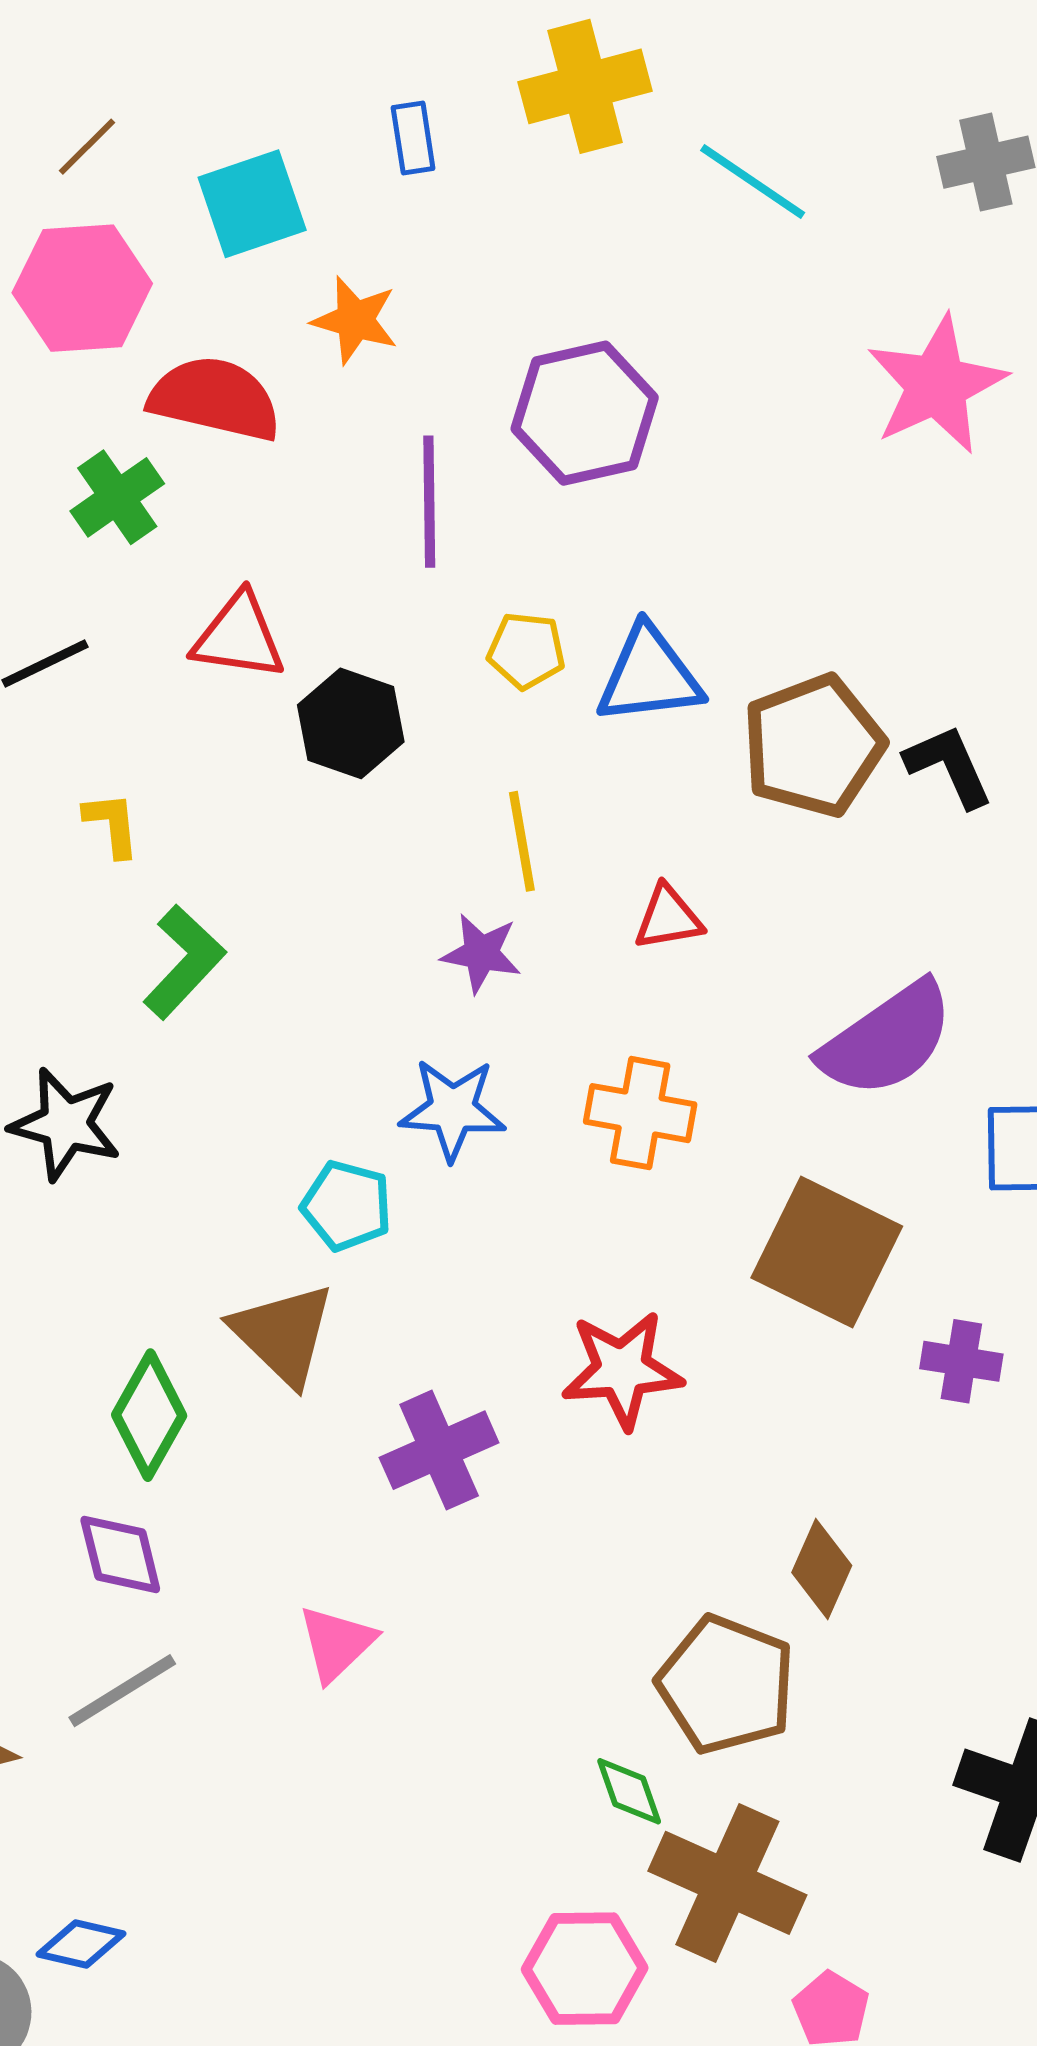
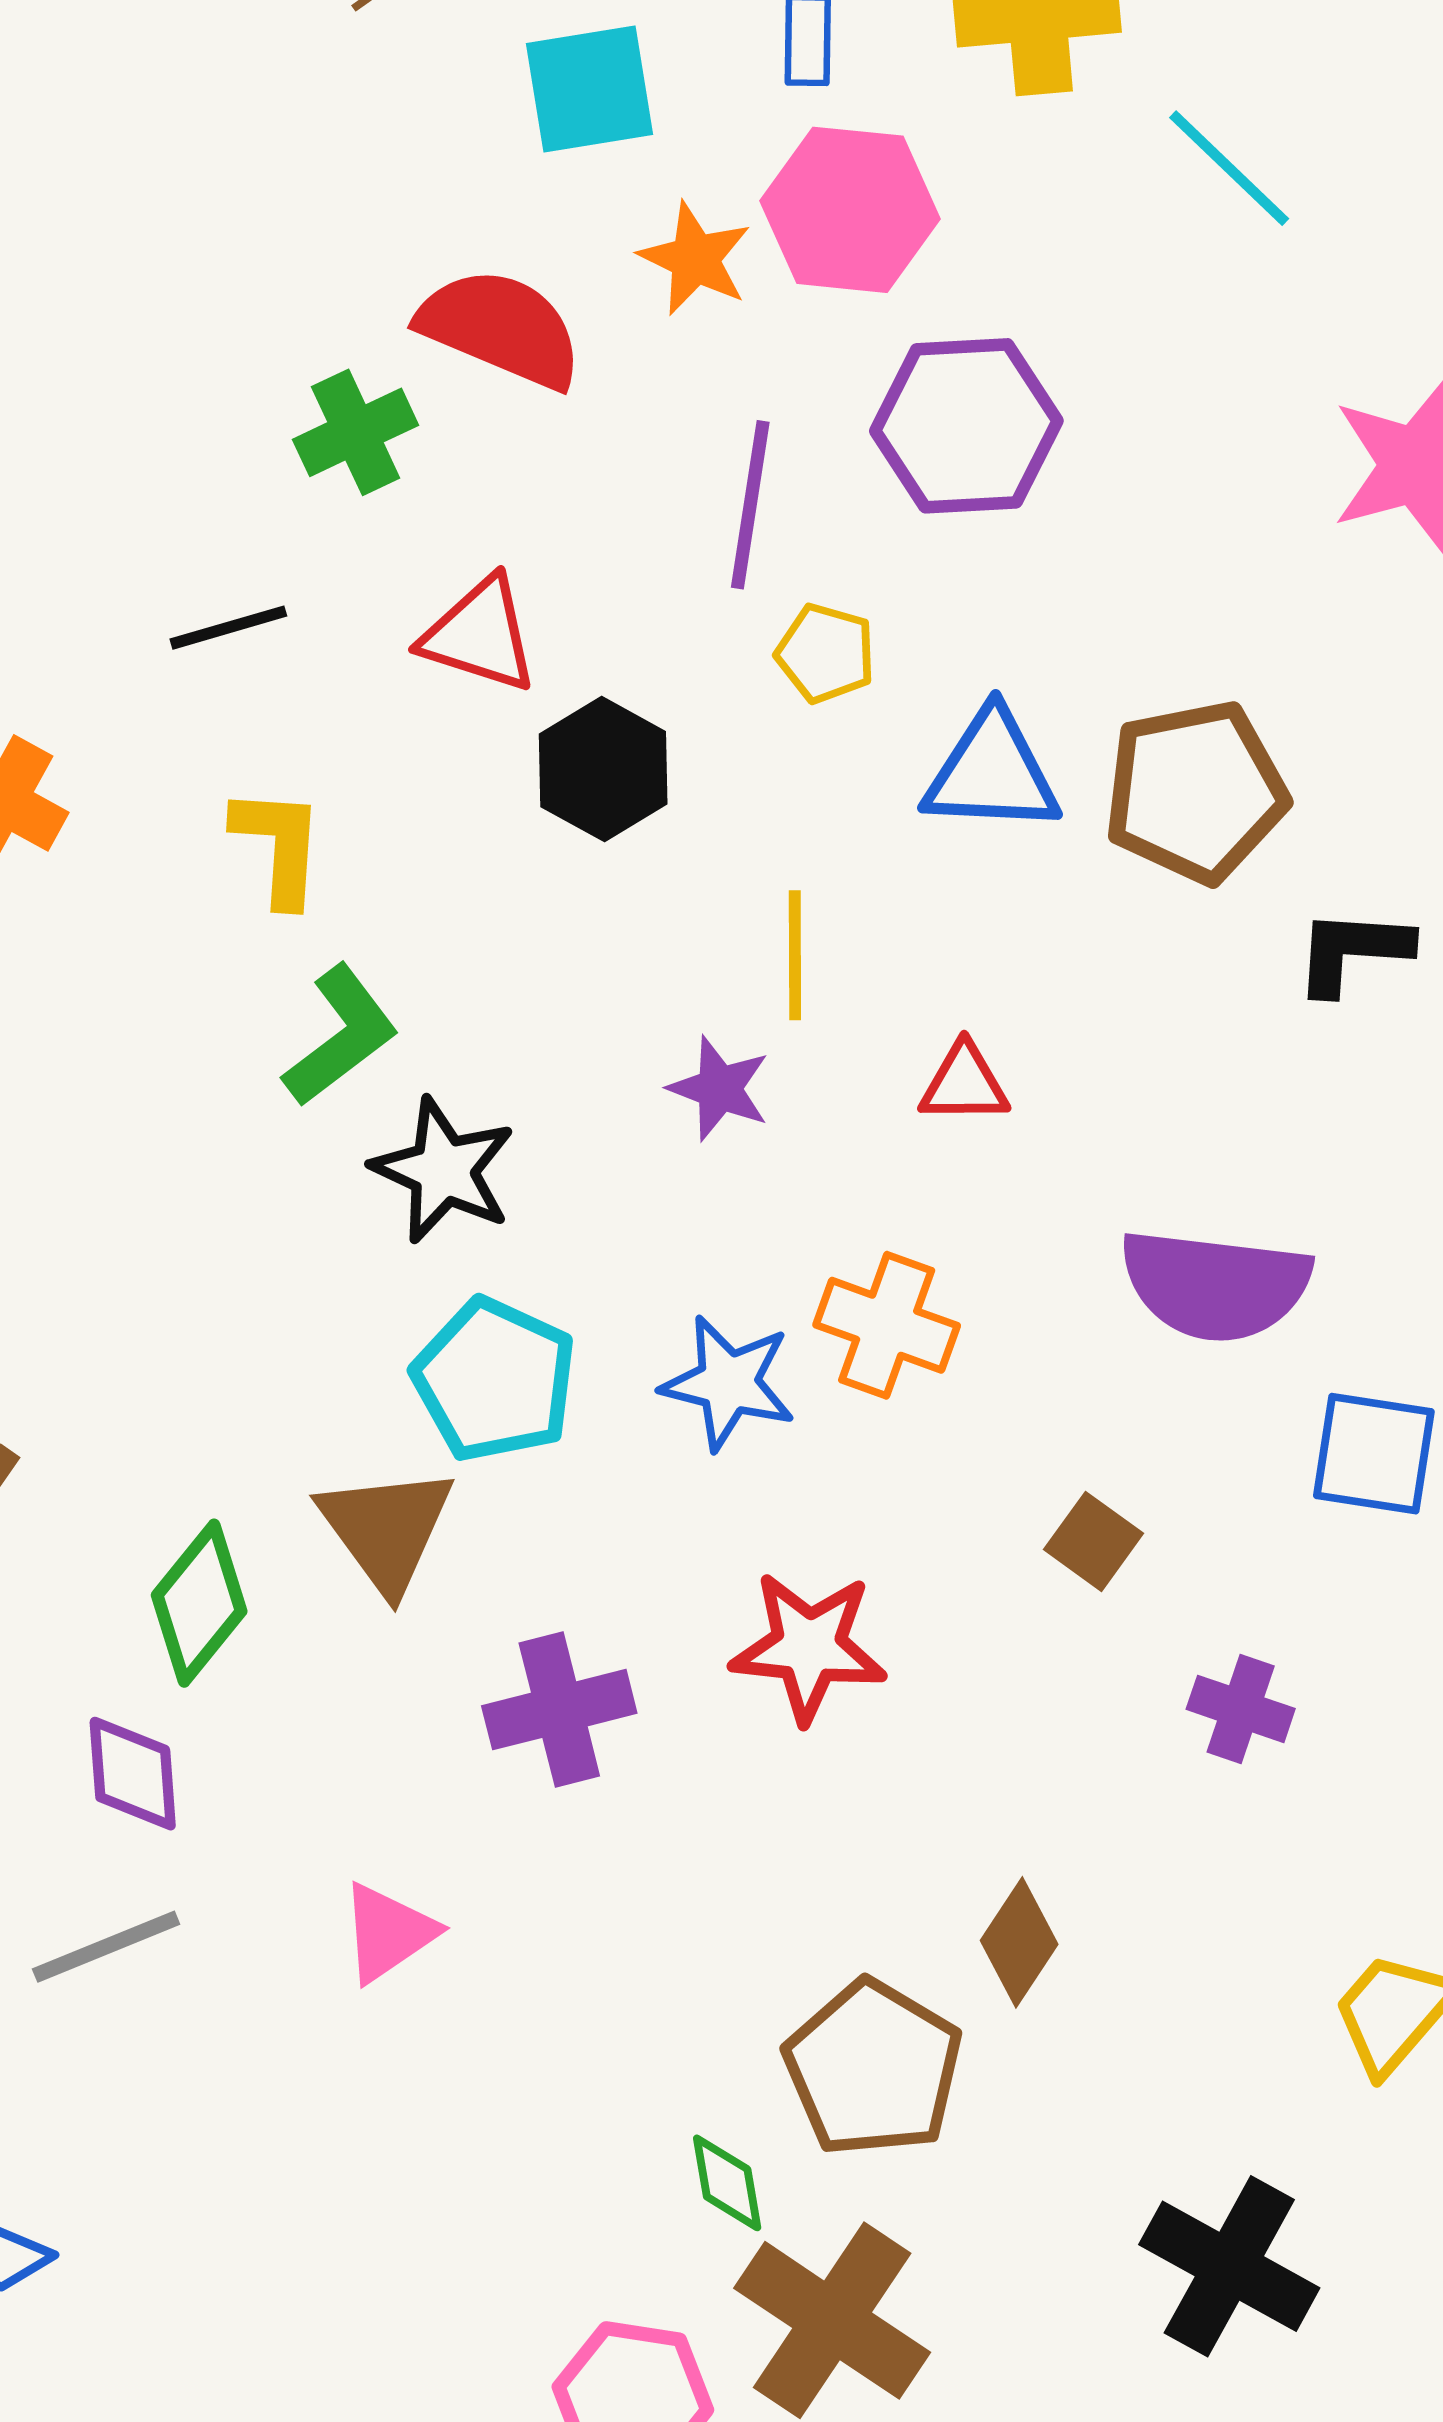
pink hexagon: (82, 288) -> (850, 210), moved
yellow pentagon: (526, 651) -> (826, 653), moved
brown pentagon: (813, 746) -> (1195, 792), moved
black L-shape: (949, 766) -> (1353, 951), turned -72
yellow L-shape: (112, 824) -> (279, 846), size x1.4
purple semicircle: (887, 1040) -> (1215, 1285), turned 32
blue star: (453, 1109) -> (728, 1383), moved
black star: (66, 1124) -> (443, 1170), moved
cyan pentagon: (347, 1206) -> (495, 1380), size x1.4
brown square: (827, 1252) -> (1093, 1541), size x0.5

